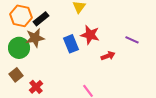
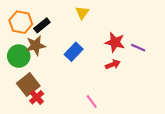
red star: (90, 35) -> (115, 42), moved
blue rectangle: (71, 44) -> (74, 52), turned 66
brown square: (16, 75) -> (28, 85), moved, size x1.5

